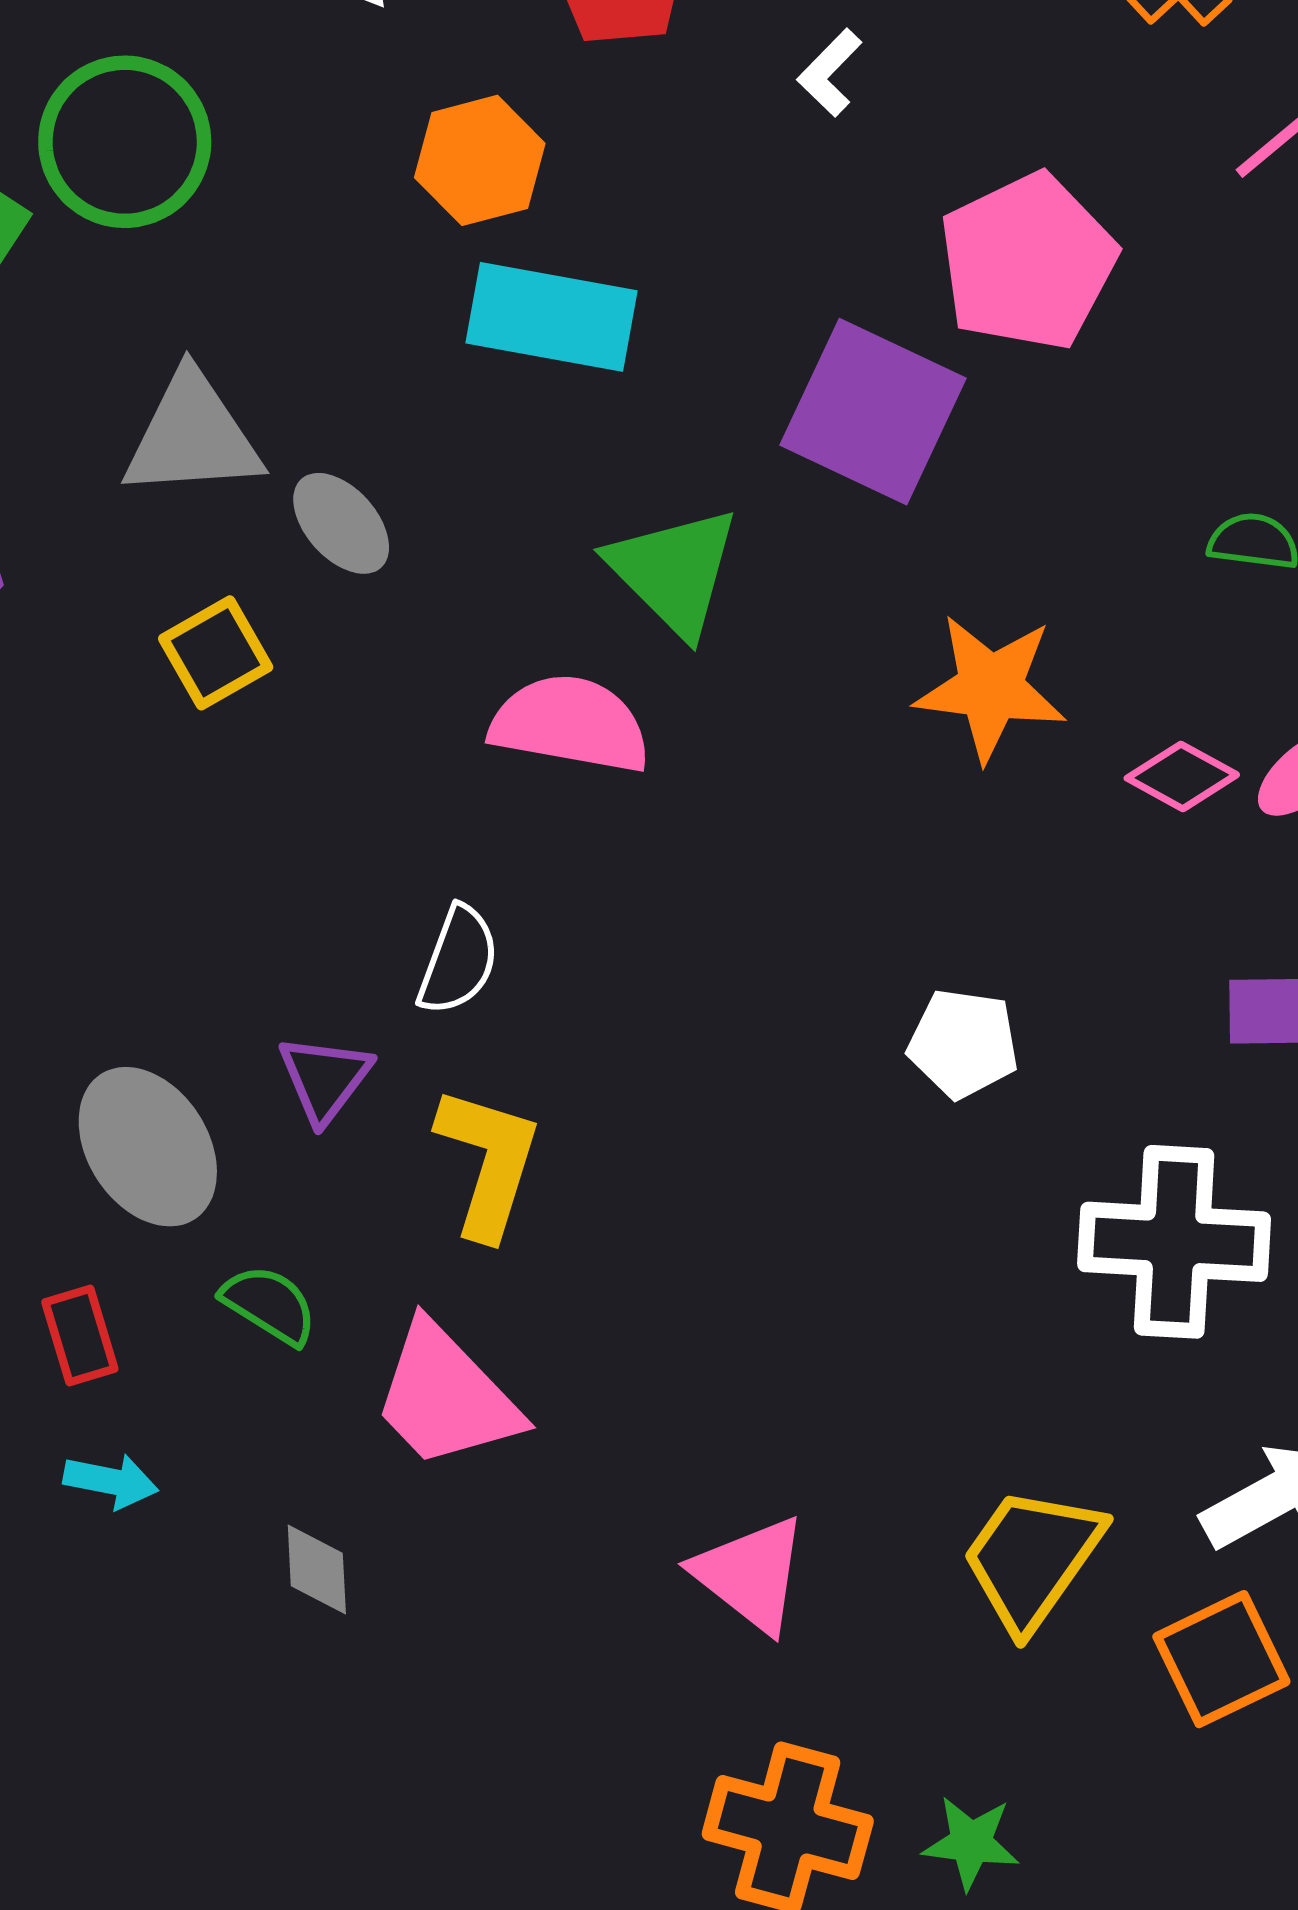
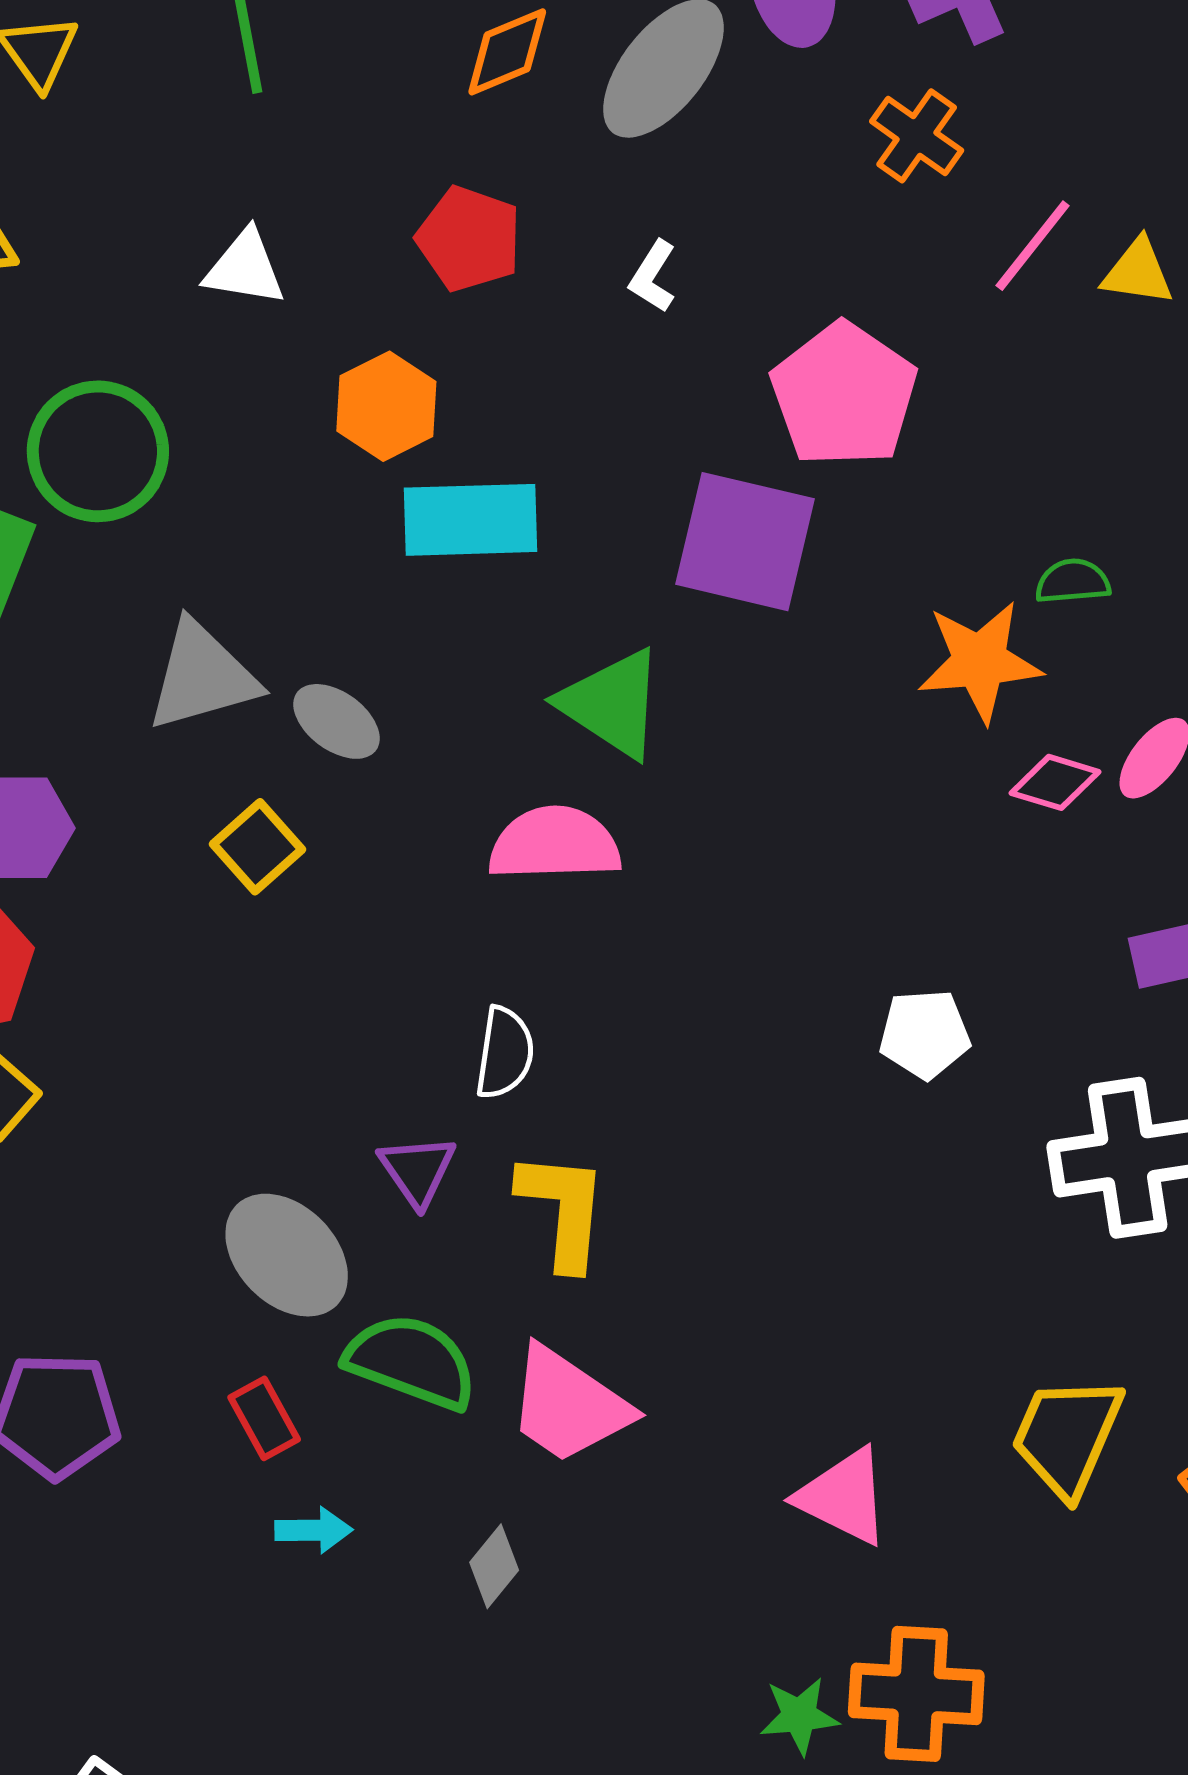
orange star: (990, 688) -> (980, 661), moved
green semicircle: (269, 1305) -> (411, 1361), size x1.6
gray diamond: (317, 1569) -> (494, 1566), turned 54
green star: (971, 1843) -> (799, 1716), moved

